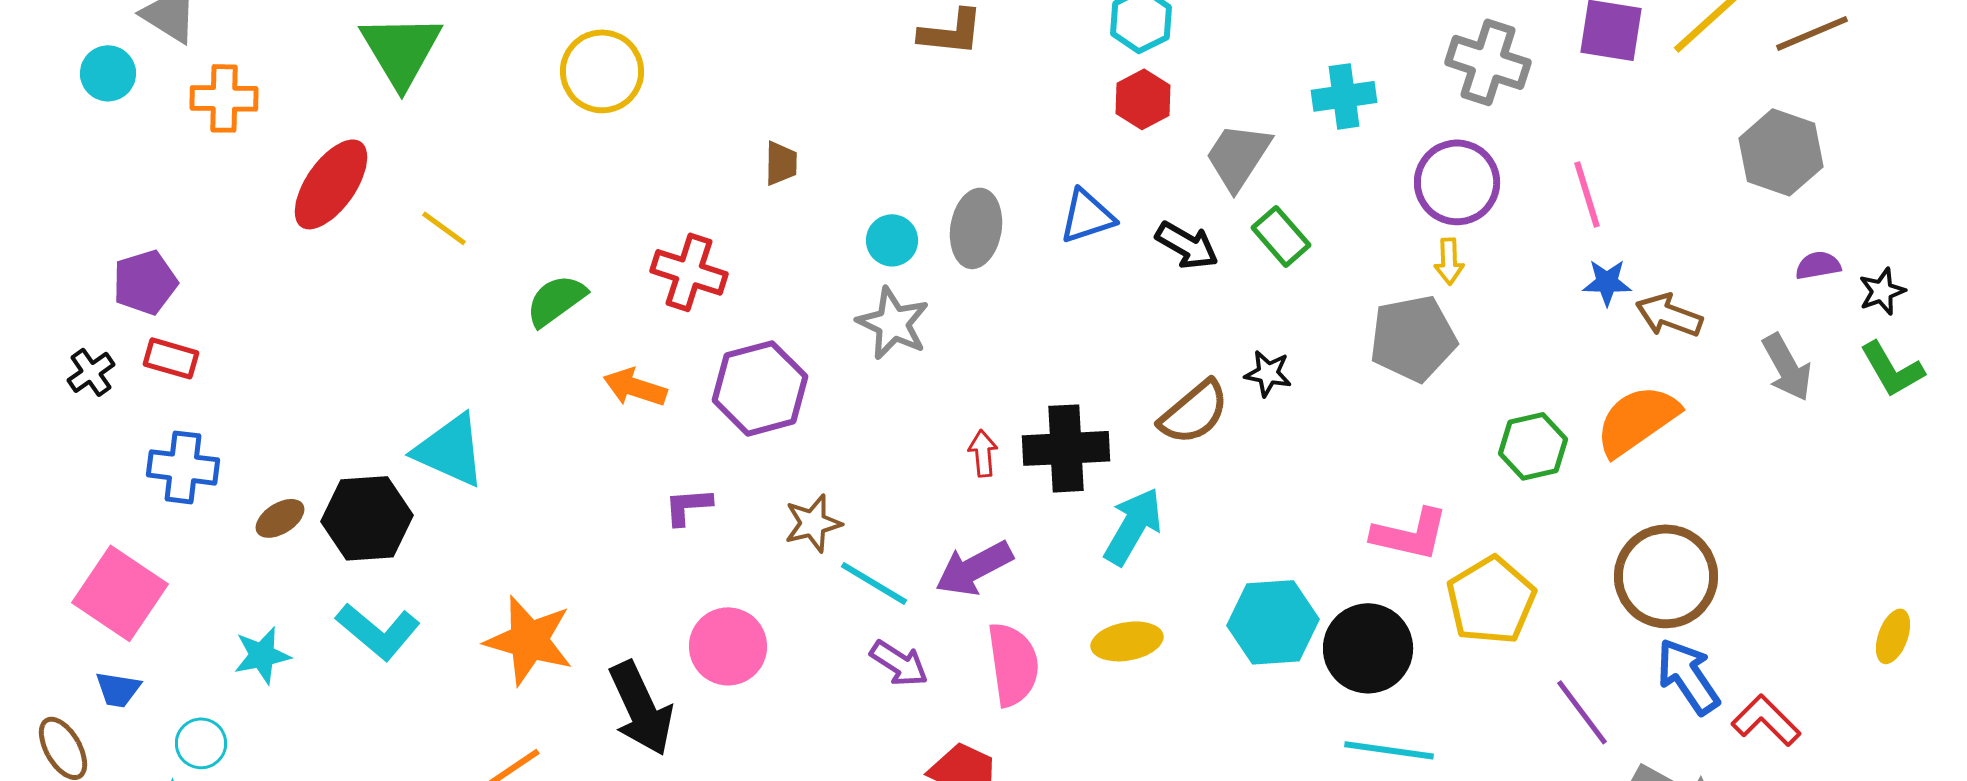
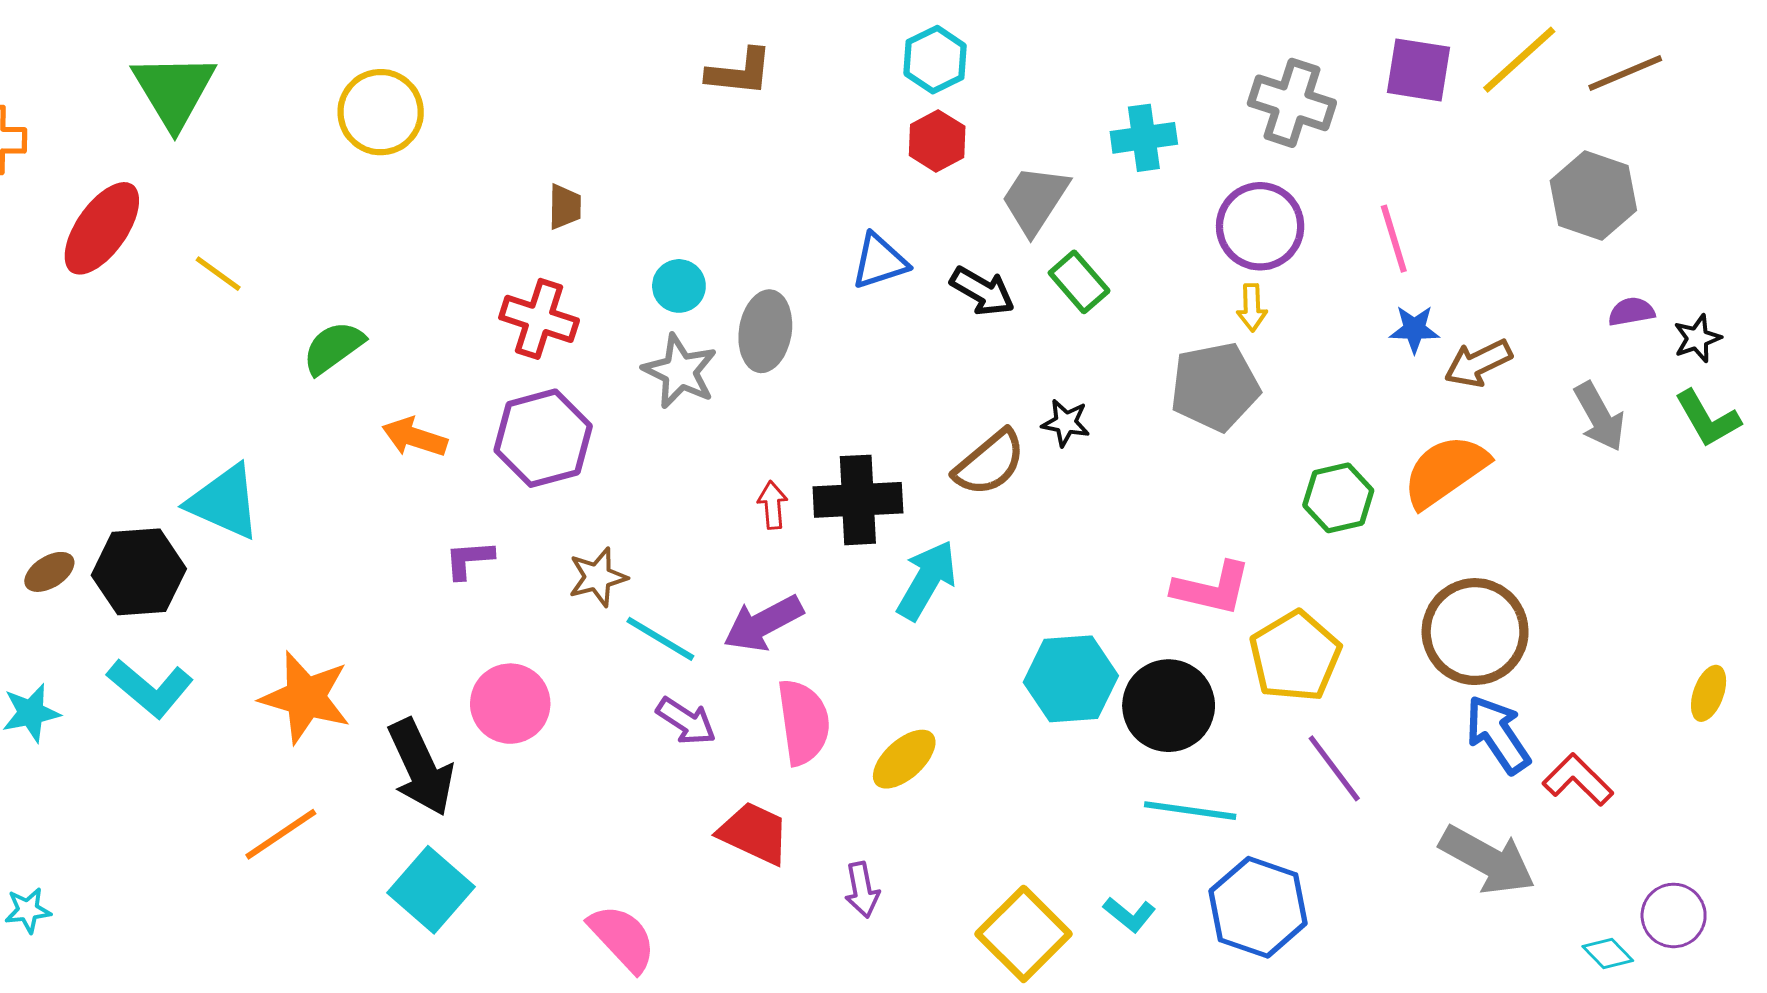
gray ellipse: (976, 228) -> (765, 331), moved
red cross: (689, 272) -> (539, 319), moved
brown arrow: (1669, 315) -> (1478, 363), turned -46
yellow ellipse: (1127, 641) -> (904, 759), moved, turned -32
purple line: (1582, 712) -> (1334, 768), moved

